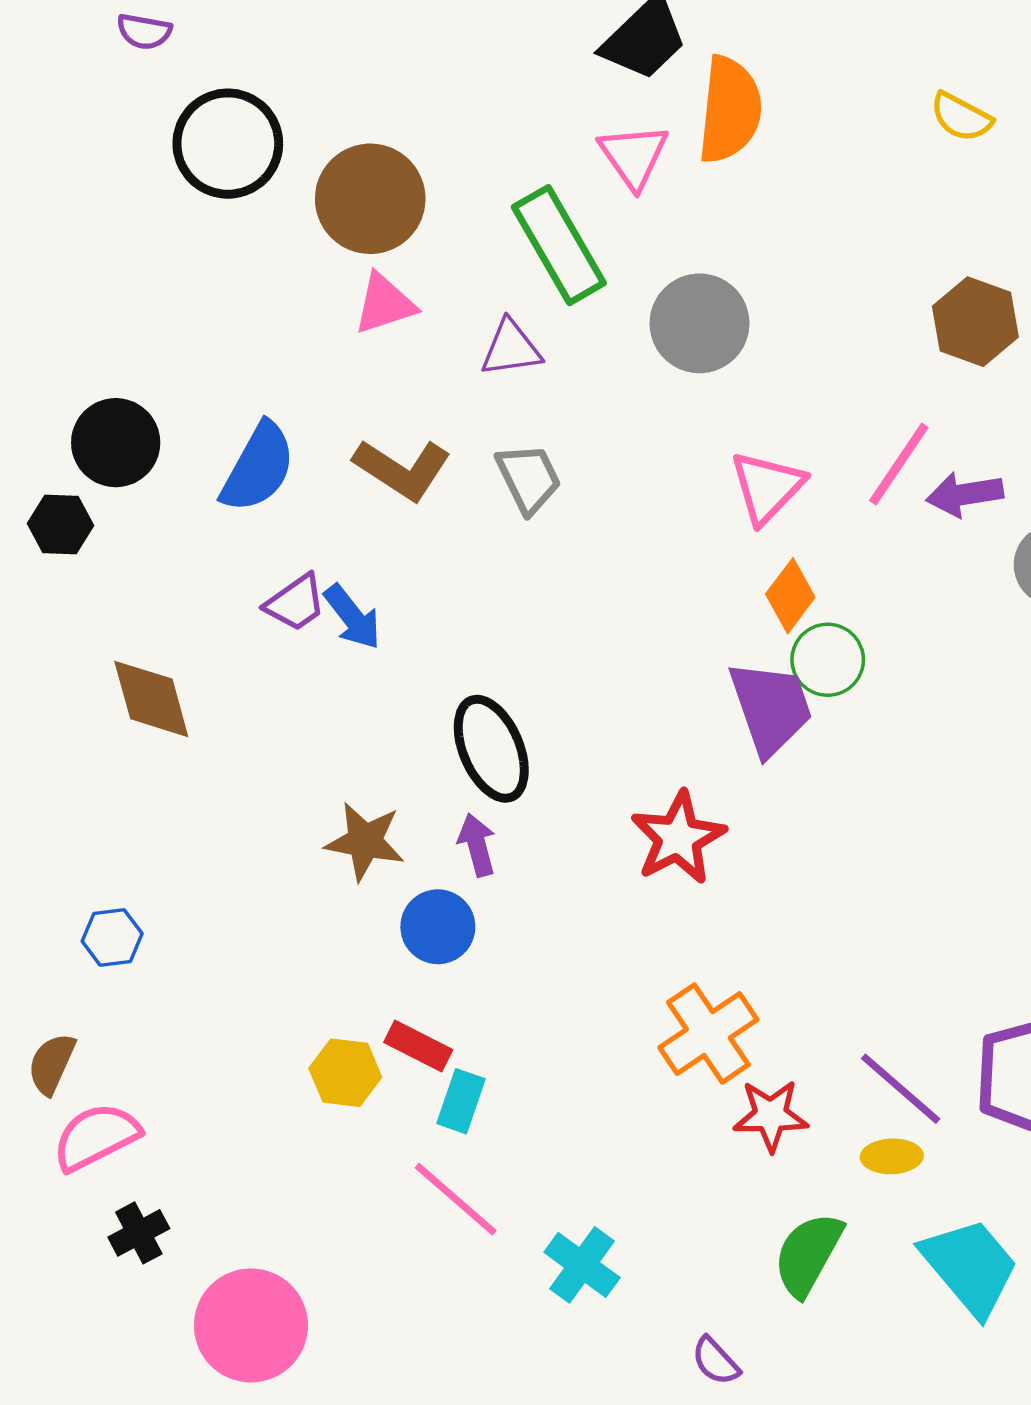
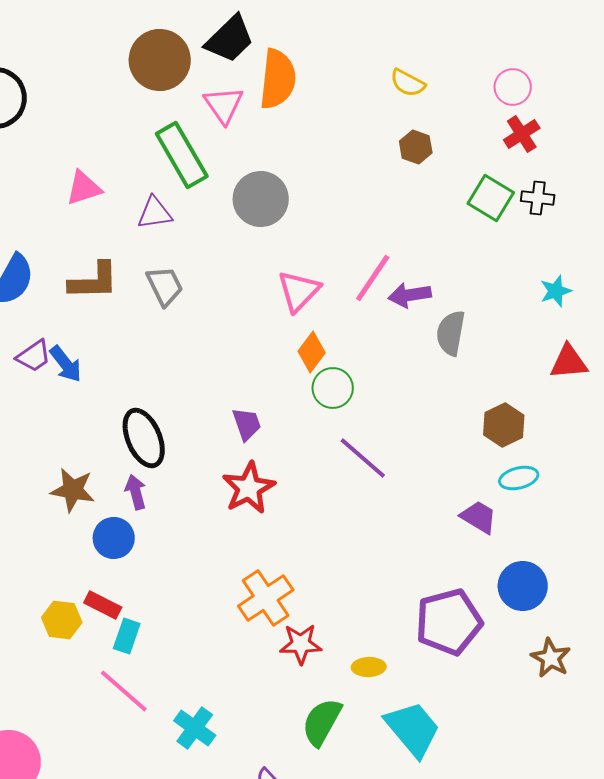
brown circle: (370, 199) -> (160, 60), moved
brown hexagon: (975, 322) -> (416, 147), moved, size x0.7
brown L-shape: (402, 469) -> (94, 281), turned -34
purple trapezoid: (771, 708) -> (247, 424), moved, size x0.6
purple line: (901, 1089) -> (363, 458), moved

